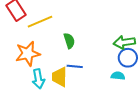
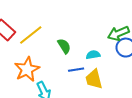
cyan semicircle: (118, 76) -> (93, 55), moved
yellow trapezoid: (60, 77) -> (94, 79), moved

